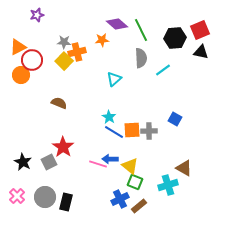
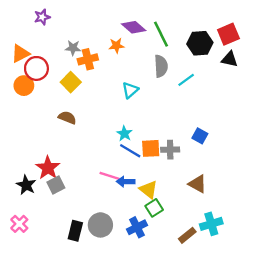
yellow square: (64, 61) -> (71, 82), moved
red star: (63, 147) -> (48, 168), moved
pink line: (98, 164) -> (110, 176), moved
brown triangle: (184, 168) -> (198, 184), moved
green square: (135, 182) -> (154, 208), turned 35
cyan cross: (168, 185) -> (211, 224), moved
gray circle: (45, 197) -> (100, 225), moved
brown rectangle: (139, 206) -> (187, 235), moved

